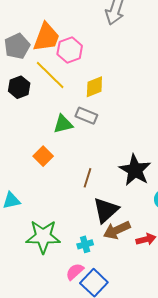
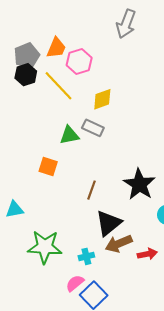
orange trapezoid: (46, 37) -> (56, 48), size x0.7
black hexagon: (19, 87) -> (26, 75), moved
orange square: (43, 156) -> (48, 167), turned -30

